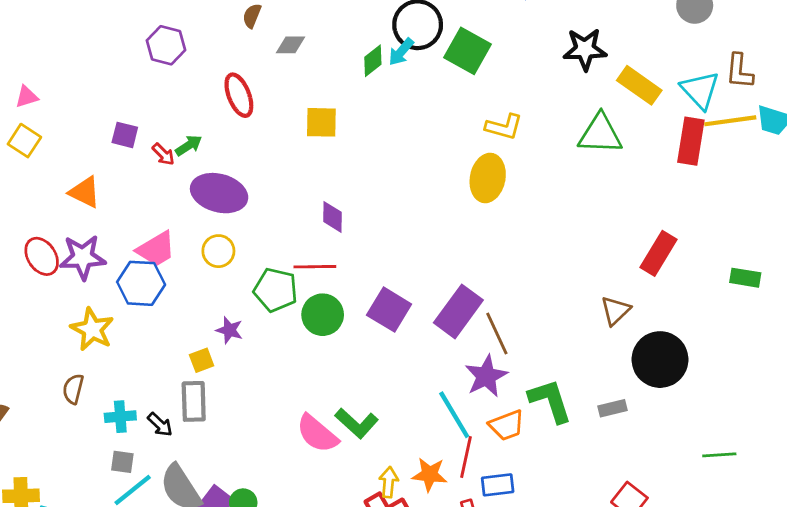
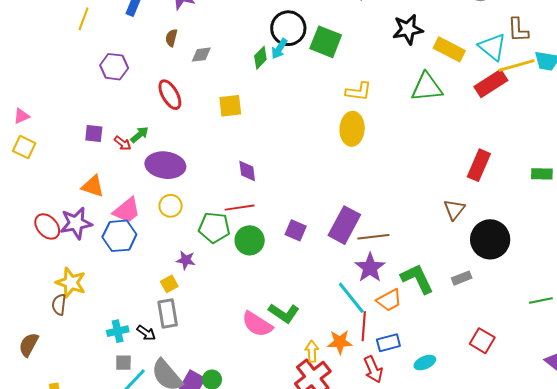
red rectangle: (691, 141) -> (491, 84), turned 56
orange triangle: (85, 192) -> (93, 186), moved
purple square: (389, 310) -> (296, 230), size x0.7
yellow star: (92, 329) -> (71, 283), moved
brown line: (497, 333) -> (373, 237), turned -64
brown semicircle: (73, 389) -> (59, 305), moved

